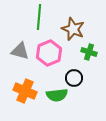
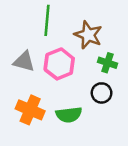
black circle: (74, 78) -> (102, 93), moved

